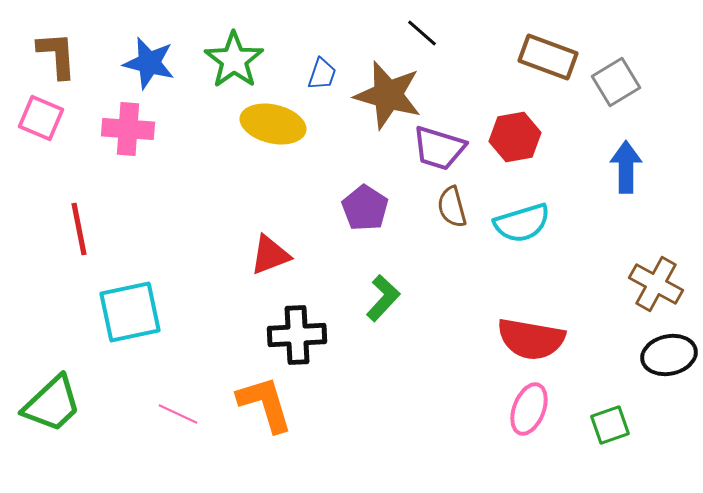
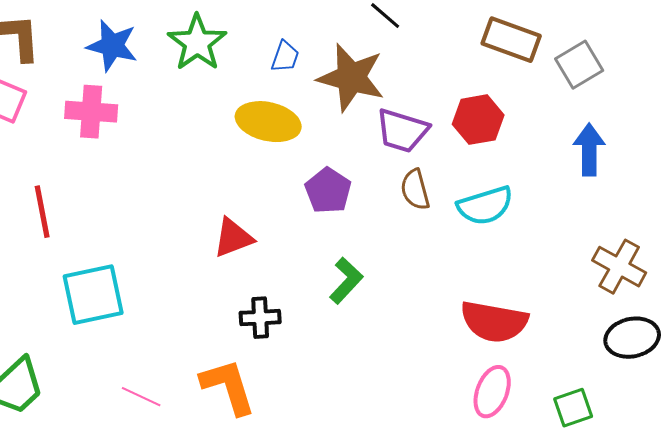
yellow ellipse: (273, 124) -> (268, 122), moved
black cross: (297, 335) -> (260, 318), size x0.7

